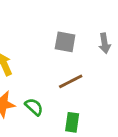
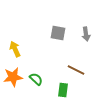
brown line: (71, 81) -> (76, 70), moved, turned 54

